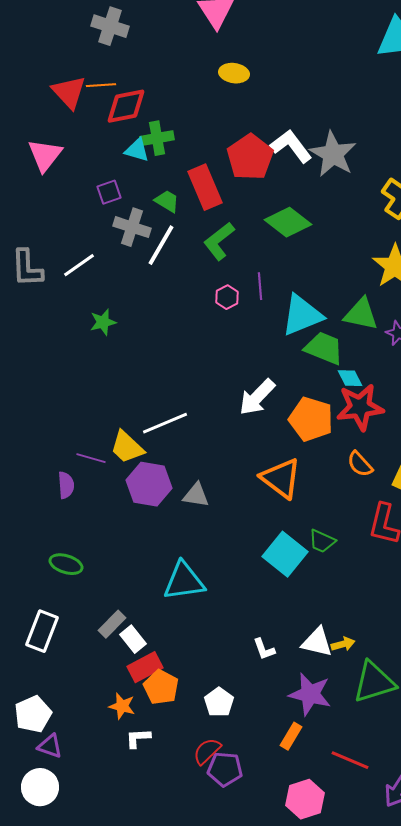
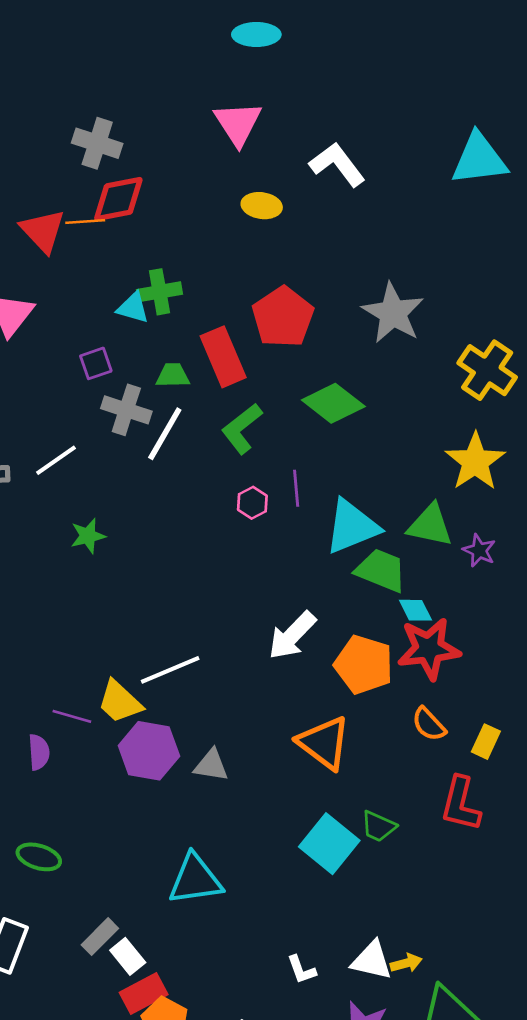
red diamond: (126, 106) -> (118, 199), moved
white L-shape: (291, 146) -> (337, 164), moved
green trapezoid: (167, 201) -> (173, 375), turned -32

